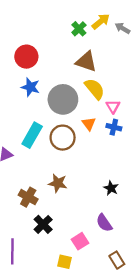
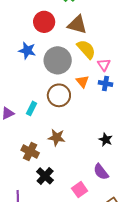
red circle: (26, 57) -> (44, 22), moved
cyan rectangle: (32, 135) -> (31, 108), moved, size x0.6

